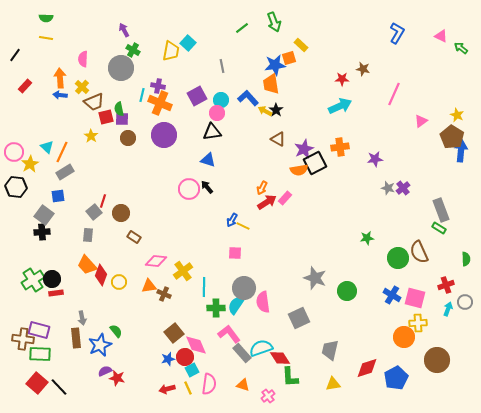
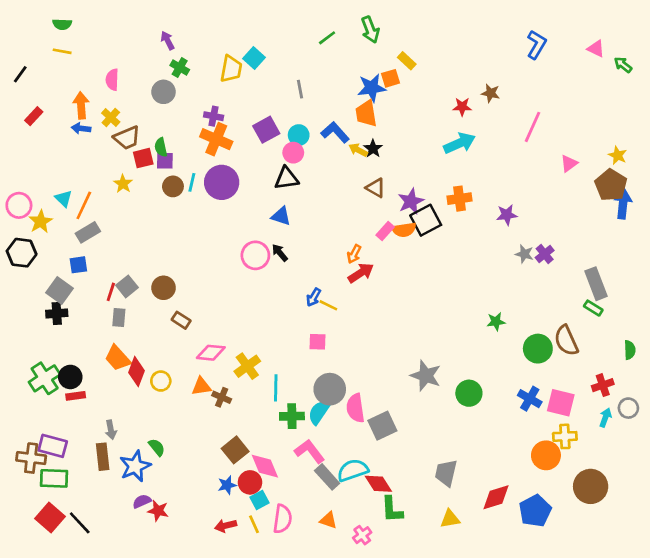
gray circle: (121, 68) -> (164, 92), size x0.7
cyan line: (142, 95) -> (192, 182), moved
pink rectangle: (285, 198) -> (385, 231), moved
red line: (103, 201) -> (111, 292), moved
gray square: (299, 318) -> (382, 426), moved

